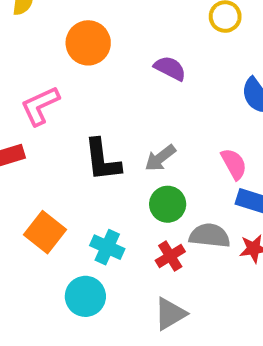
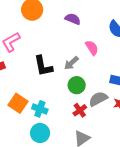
pink semicircle: (234, 164) -> (92, 48), moved
gray semicircle: (210, 236) -> (98, 99), turned -30
cyan cross: (107, 247) -> (40, 109), moved

